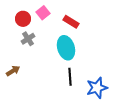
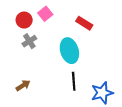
red rectangle: (71, 22) -> (84, 23), moved
brown arrow: (13, 71) -> (23, 85), moved

